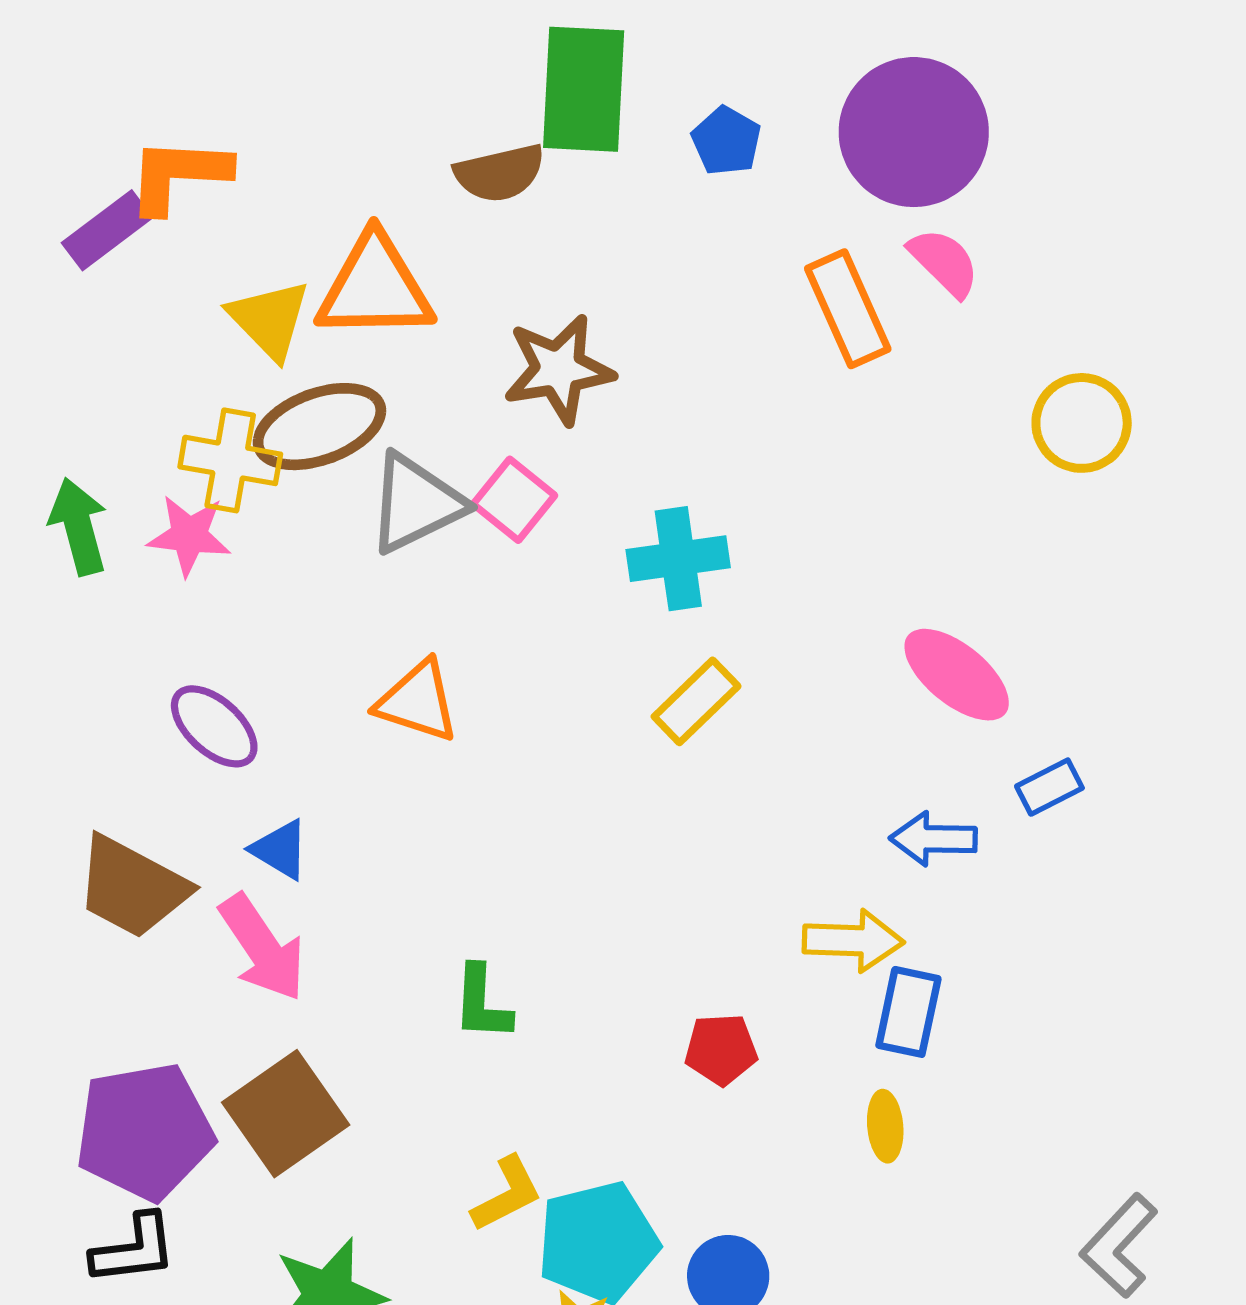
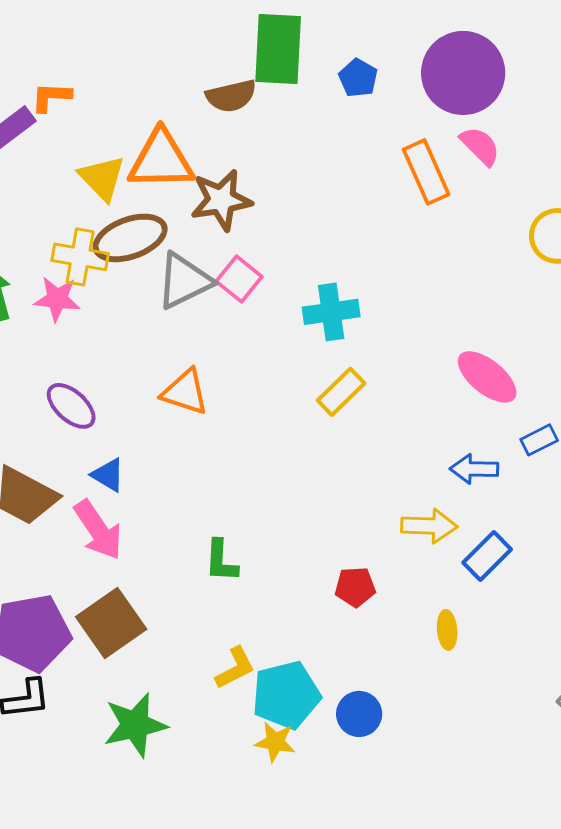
orange L-shape: (178, 175) -> (51, 97), size x0.7
brown star: (559, 369) -> (221, 200), moved
blue rectangle: (908, 1012) -> (487, 556), moved, turned 33

